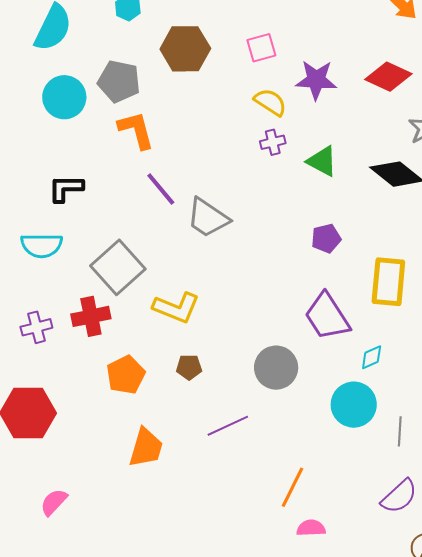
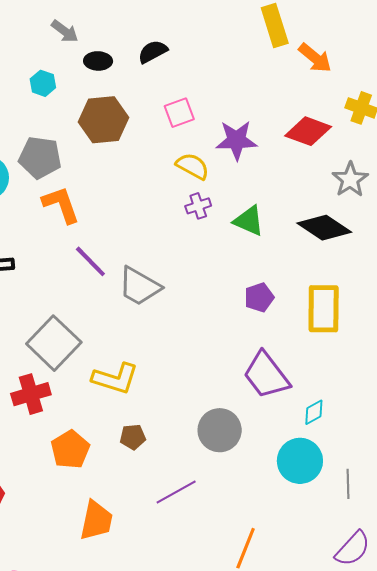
yellow rectangle: (388, 282) -> (324, 309), moved

